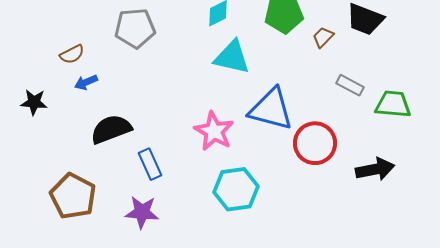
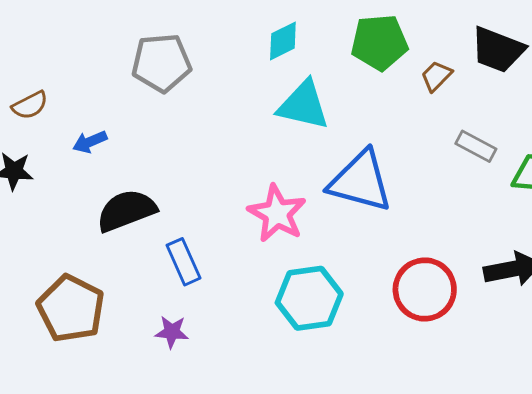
brown semicircle: (72, 54) -> (30, 105), moved
red circle: (315, 143) -> (425, 289), moved
purple star: (142, 212) -> (172, 332), size x0.7

